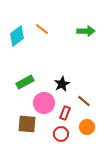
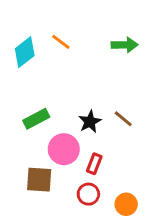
brown line: (84, 101) -> (123, 119), moved
orange circle: (87, 127) -> (126, 204), moved

